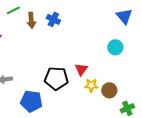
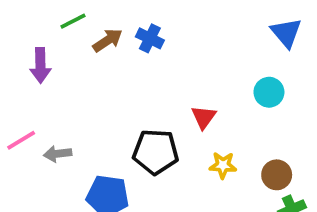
brown arrow: (31, 20) -> (108, 40), turned -119
red triangle: (81, 69) -> (204, 117), moved
brown circle: (109, 90) -> (277, 175), moved

